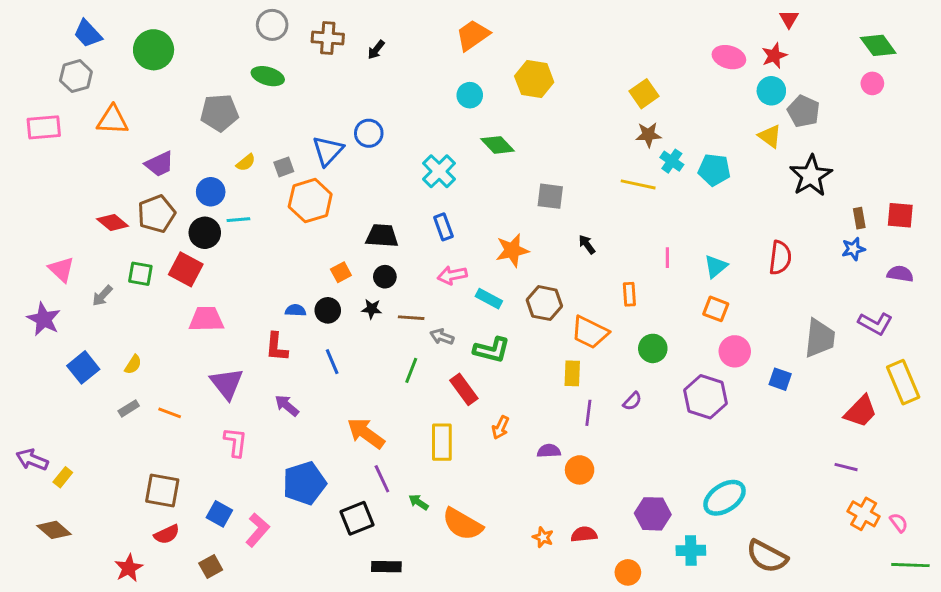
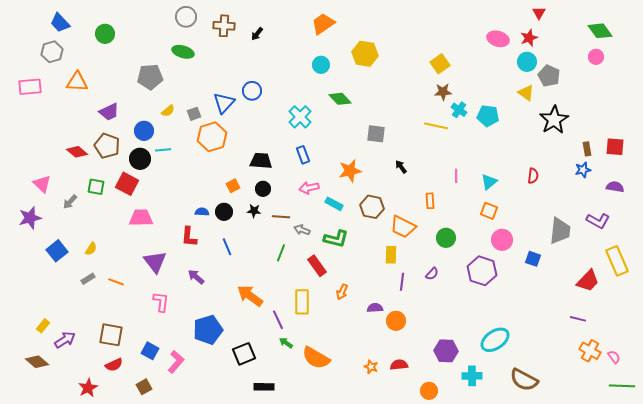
green circle: (154, 50) -> (105, 34), size x0.7
brown pentagon: (156, 214) -> (107, 146), turned -30
red semicircle: (780, 258) -> (533, 176), size x0.7
purple star: (44, 319) -> (30, 218), turned 30
purple arrow: (32, 460) -> (65, 340), moved, turned 125
purple line: (382, 479) -> (278, 320), moved

